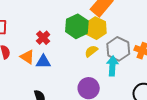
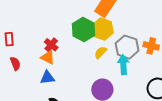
orange triangle: (27, 57) -> (48, 57), moved
blue triangle: (43, 62) -> (47, 78), moved

